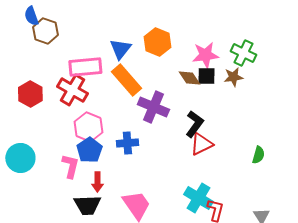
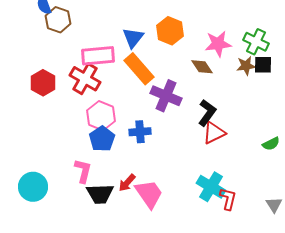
black square: (206, 76) -> (263, 65), moved
green semicircle: (258, 155) -> (271, 144), turned 48
cyan circle: (20, 158) -> (33, 187), moved
pink L-shape: (70, 166) -> (83, 171), moved
red arrow: (97, 182) -> (127, 183), moved, turned 42

